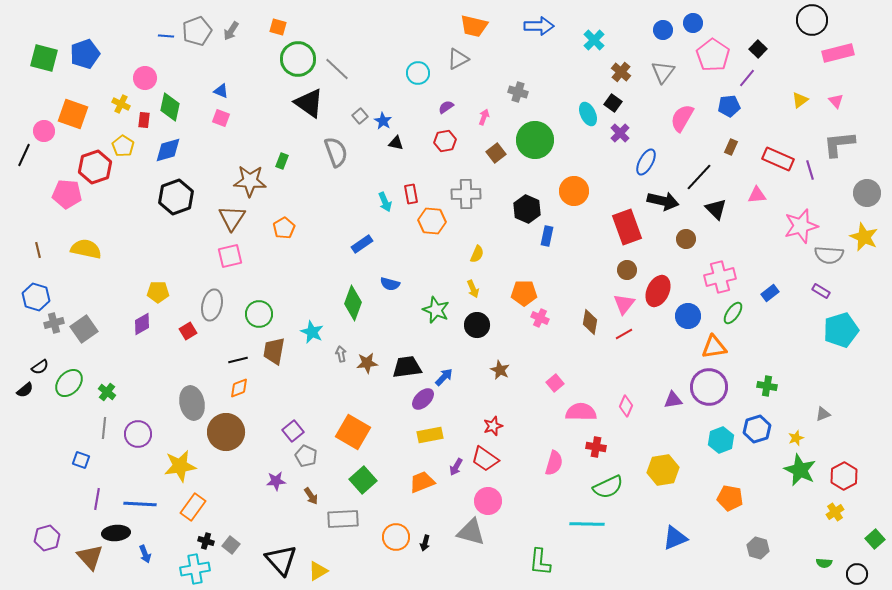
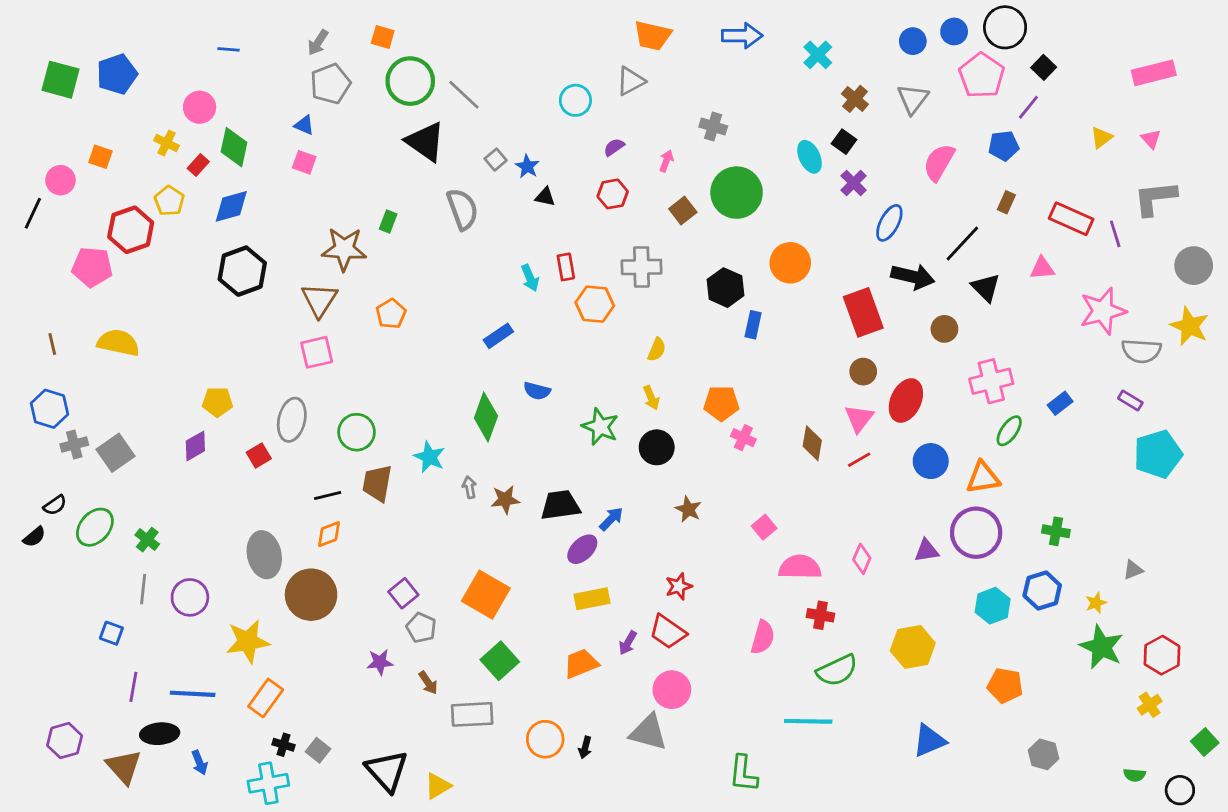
black circle: (812, 20) -> (1005, 27), moved
gray pentagon: (197, 31) -> (330, 84), moved
orange square: (73, 114) -> (100, 157), size x0.6
red rectangle: (144, 120) -> (198, 165), turned 35
blue circle: (688, 316) -> (931, 461), moved

